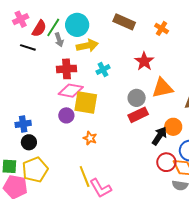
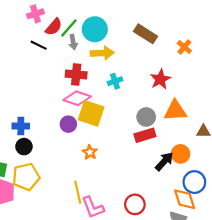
red circle: (166, 162) -> (135, 204), moved

